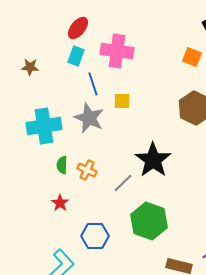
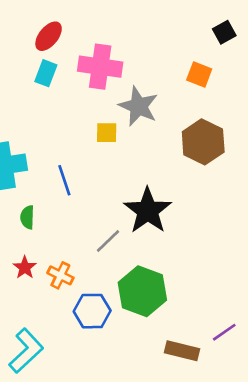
blue line: (93, 84) -> (64, 180), moved
gray star: (89, 118) -> (138, 106), moved
orange cross: (87, 170) -> (60, 275), moved
blue hexagon: (95, 236) -> (92, 311), moved

